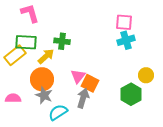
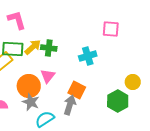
cyan cross: (126, 40) -> (88, 56), moved
yellow arrow: (46, 56) -> (33, 47), moved
pink triangle: (78, 76) -> (48, 76), moved

